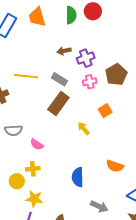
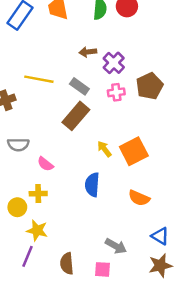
purple cross: (86, 58) -> (114, 63), turned -30
orange square: (105, 111) -> (134, 151), moved, size x1.6
blue semicircle: (78, 177) -> (92, 185), moved

